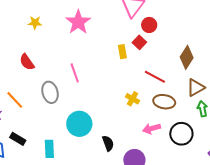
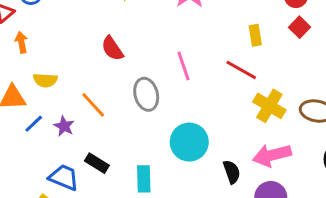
red square: (139, 42) -> (300, 27), moved
red line: (155, 77) -> (241, 70), moved
yellow cross: (133, 99) -> (269, 106), size x1.5
pink arrow: (152, 129) -> (272, 155), moved, size x1.4

